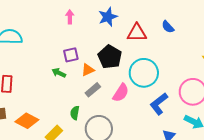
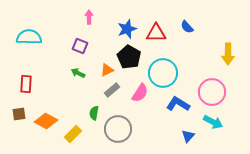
blue star: (108, 17) -> (127, 29), moved
purple square: (71, 55) -> (80, 46), moved, turned 35
blue L-shape: (159, 104) -> (178, 104), turned 70

